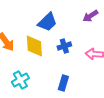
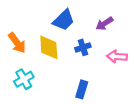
purple arrow: (90, 16) -> (104, 24), moved
cyan cross: (20, 80) -> (24, 79), moved

